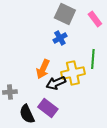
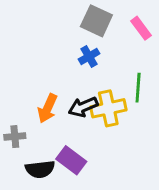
orange arrow: (43, 69) -> (47, 108), moved
black arrow: (56, 83) -> (83, 107), moved
black semicircle: (27, 114) -> (40, 169), turned -72

